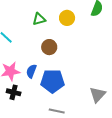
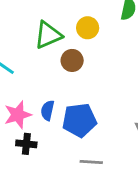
green triangle: (39, 19) -> (48, 35), size x1.5
brown circle: (49, 47) -> (72, 60), moved

